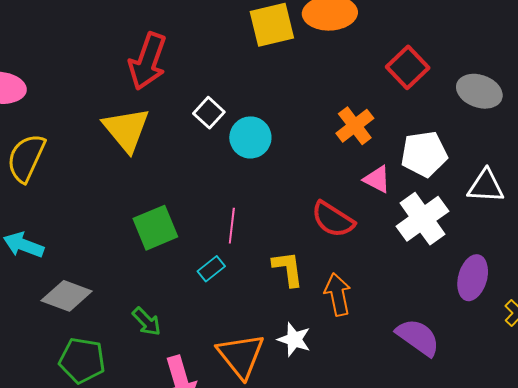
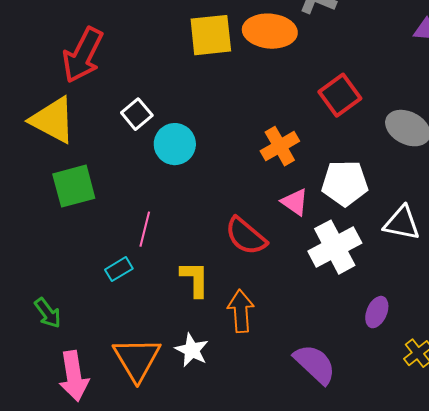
yellow triangle: (126, 130) -> (53, 120), turned -30
green square: (155, 228) -> (74, 186), moved
purple ellipse: (473, 278) -> (377, 312), size x0.7

